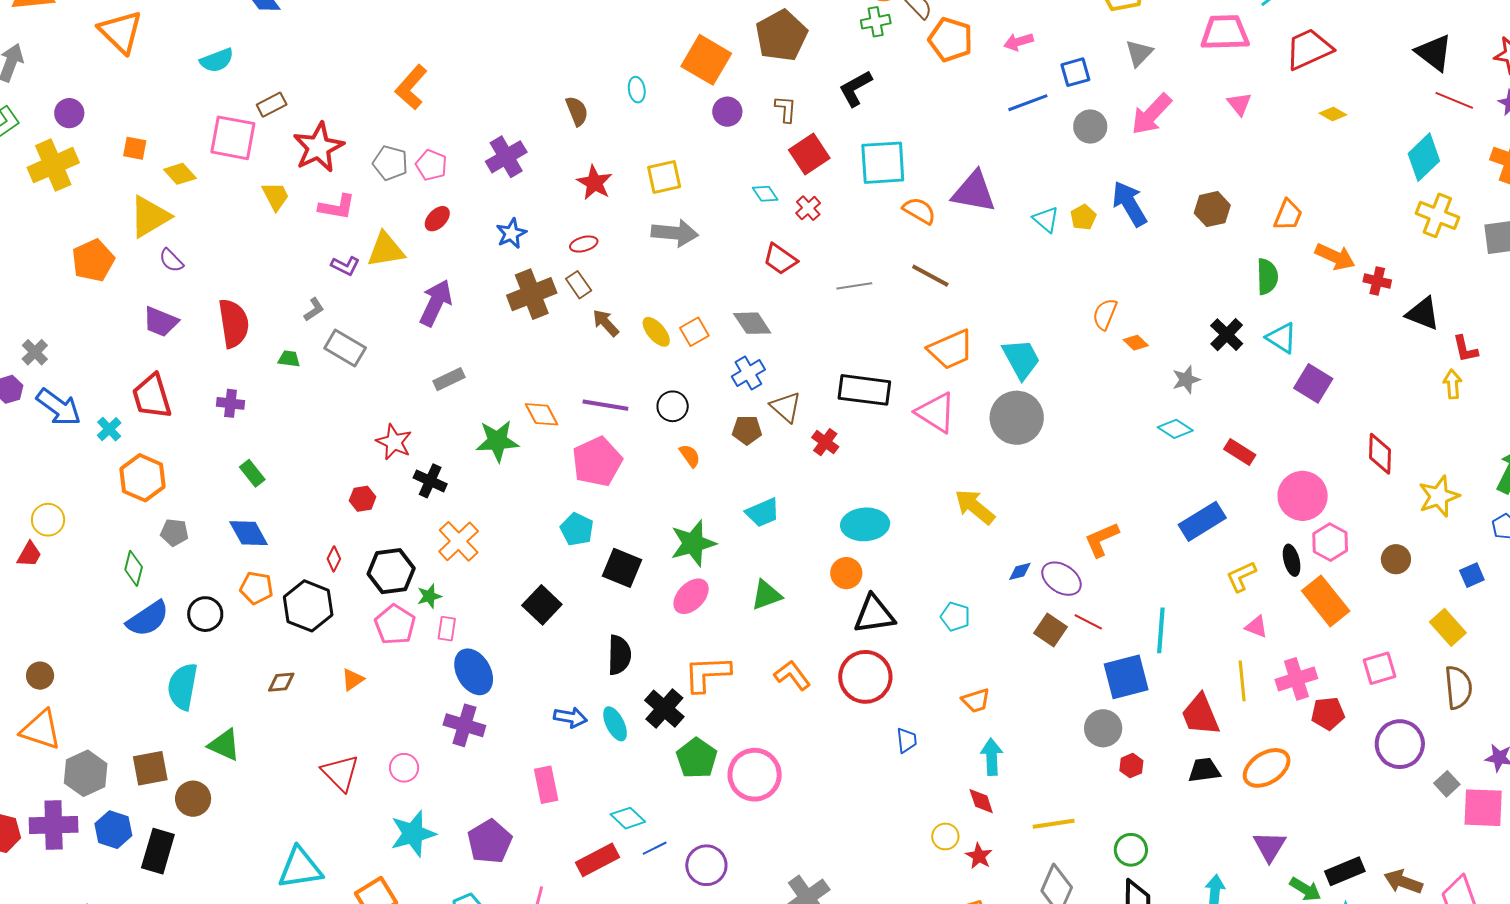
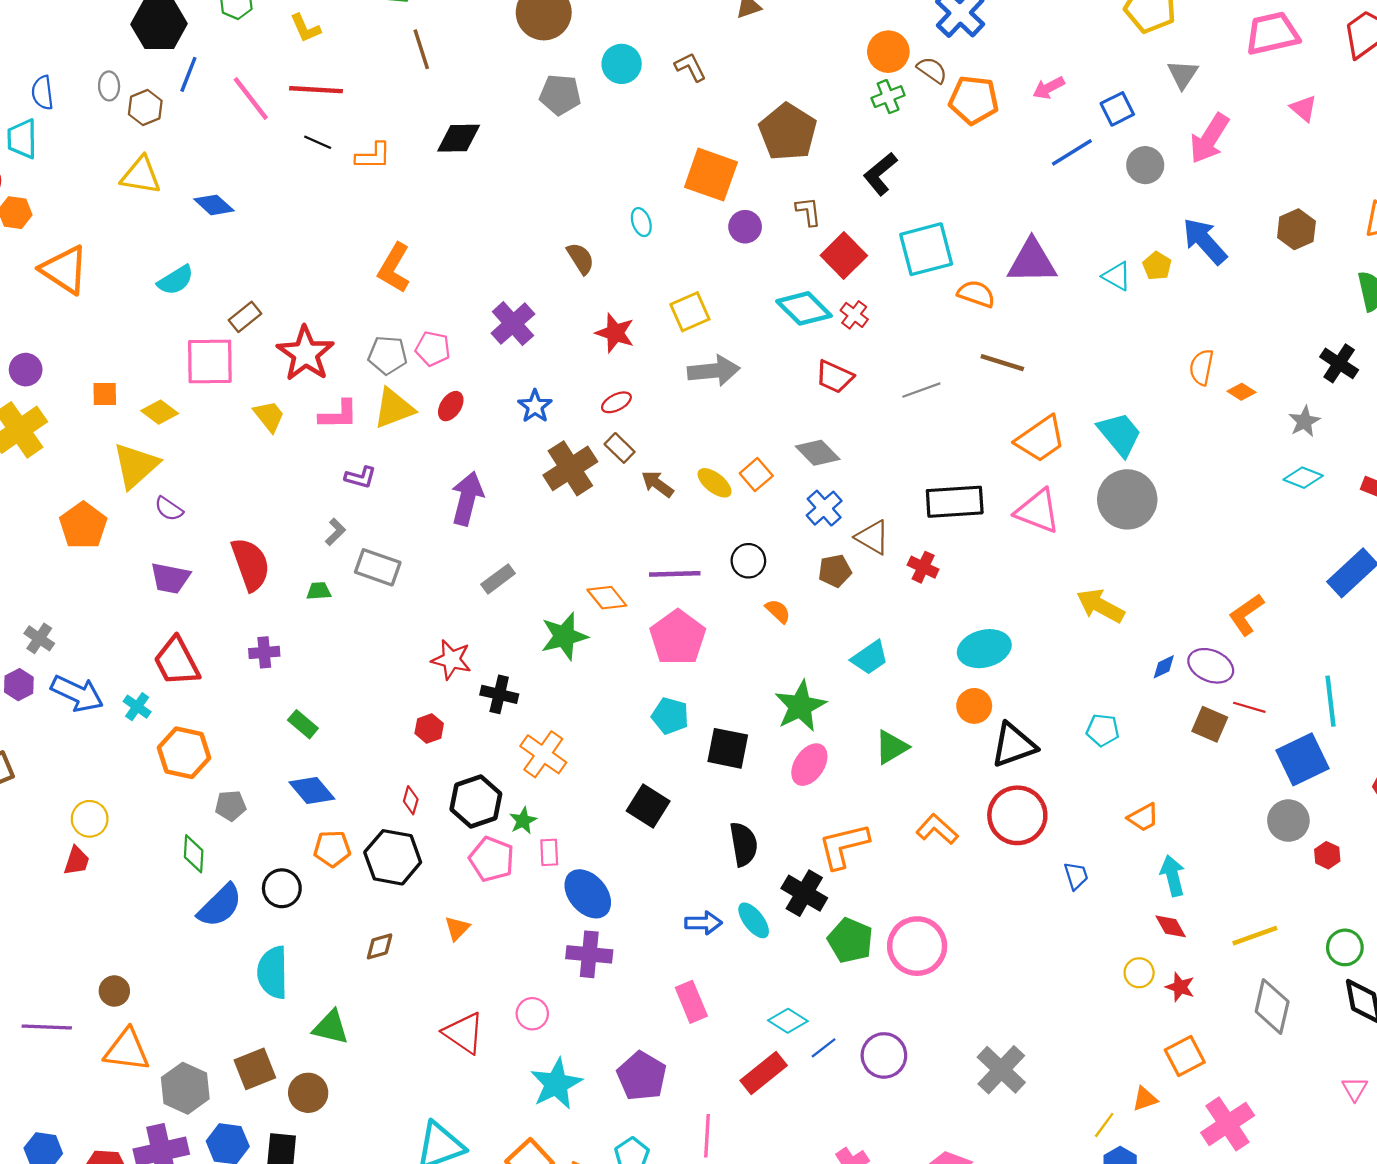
cyan diamond: (765, 194) -> (804, 308), size x1.8
yellow triangle: (386, 250) -> (394, 408), moved

